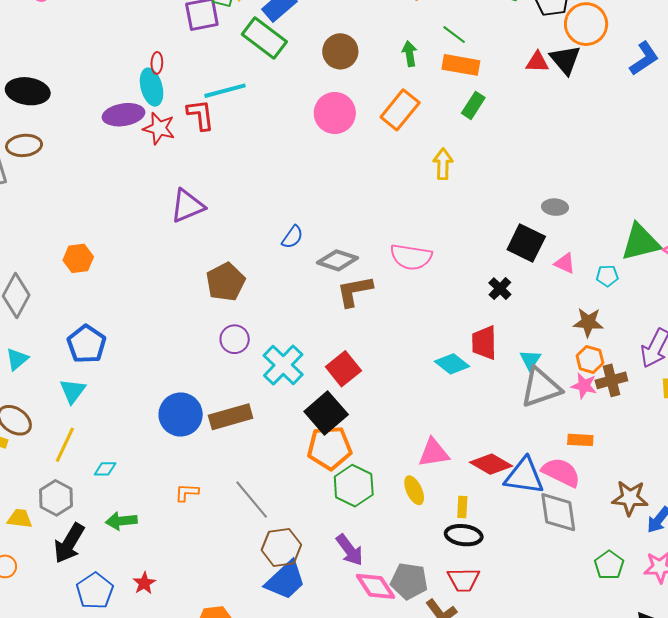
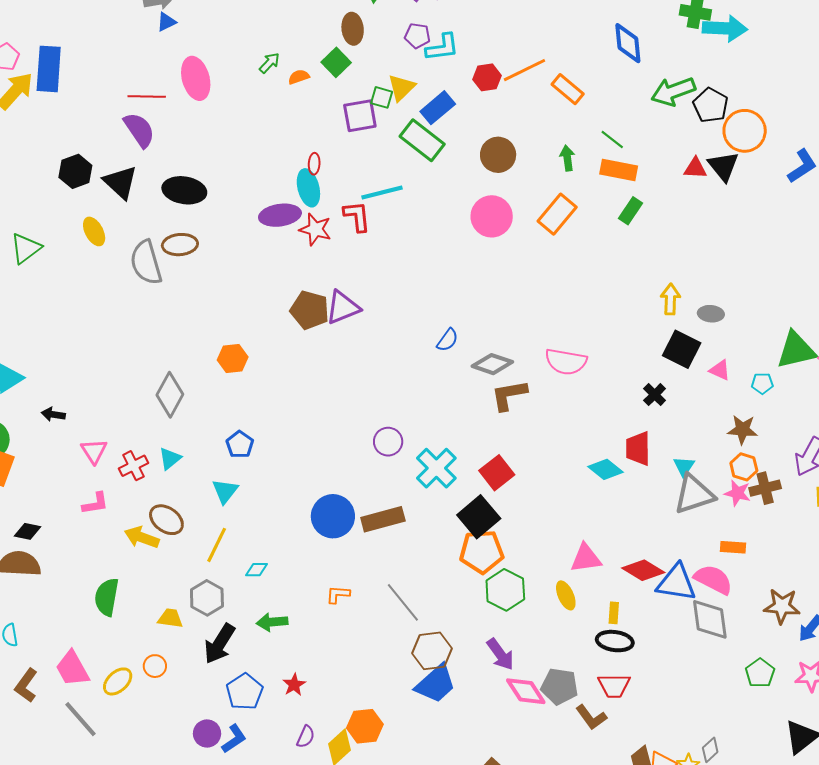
yellow arrow: (443, 164) -> (670, 299), moved
brown pentagon: (226, 282) -> (310, 310), moved, turned -30
blue pentagon: (87, 344) -> (240, 445), size x0.7

